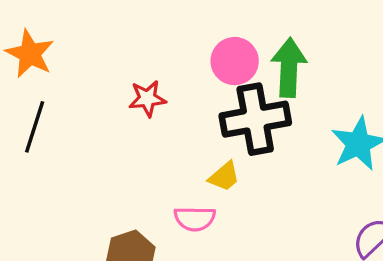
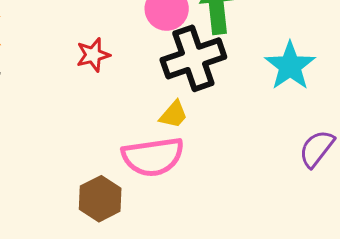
pink semicircle: (195, 219) -> (153, 157), size x1.6

